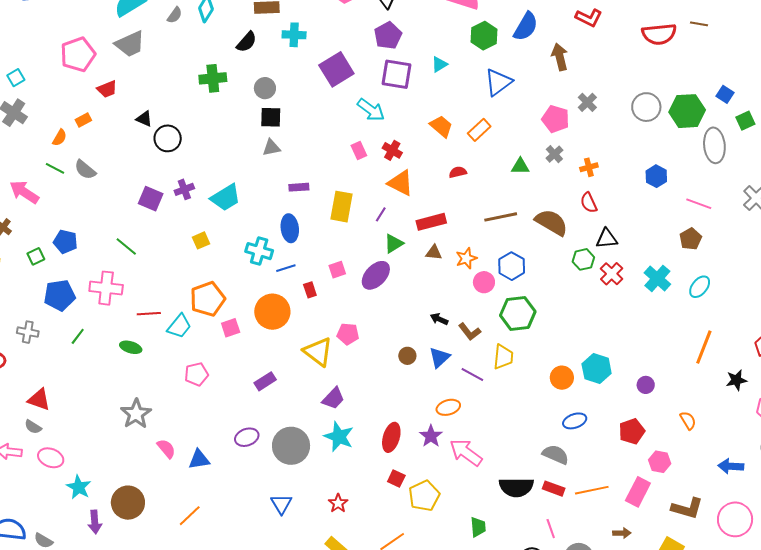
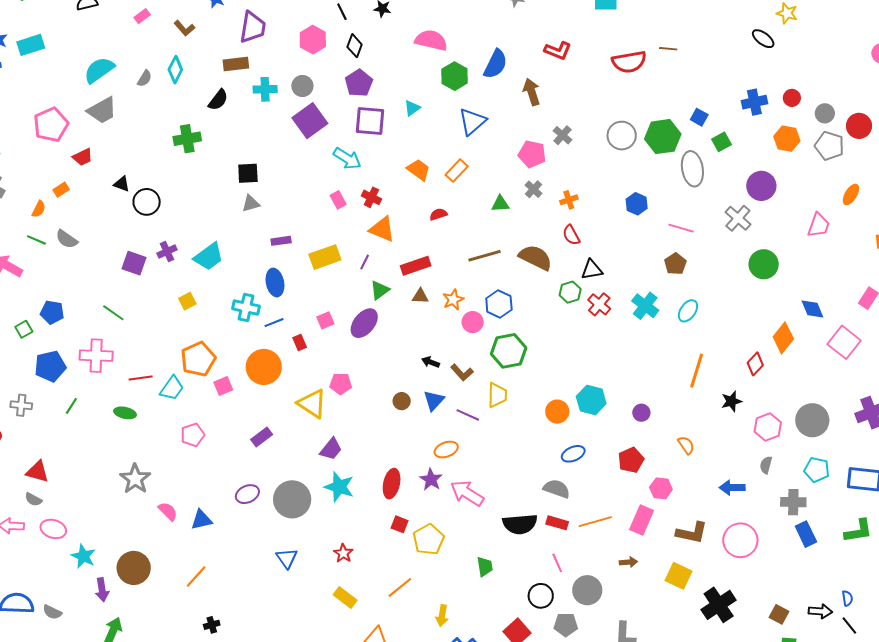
gray circle: (265, 88) -> (302, 86), moved
yellow rectangle: (341, 207) -> (325, 257), turned 64

